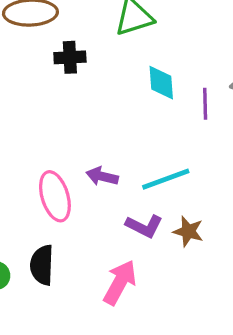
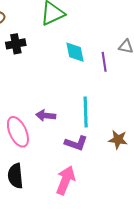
cyan line: (166, 179) -> (86, 112), turned -64
brown star: (188, 231) -> (118, 140), moved

